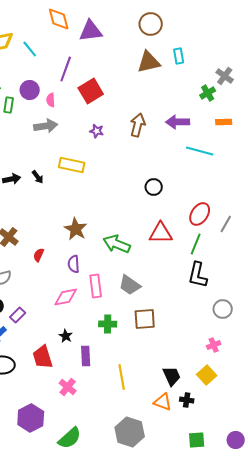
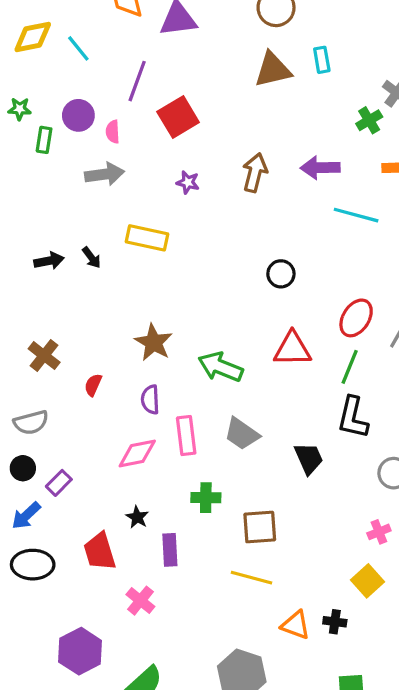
brown square: (145, 319) -> (260, 527), moved
black trapezoid: (172, 376) -> (309, 458), moved
yellow line: (122, 377) -> (252, 578), moved, turned -65

